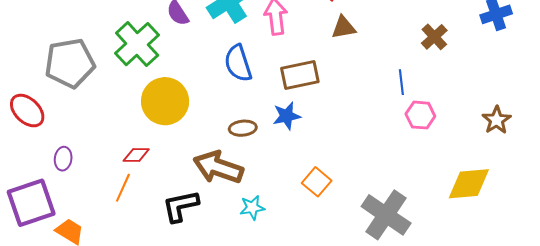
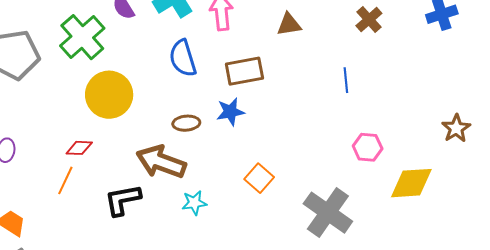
brown cross: (434, 37) -> (369, 20), moved
pink hexagon: (420, 115) -> (368, 147), moved
brown star: (497, 120) -> (456, 128), moved

